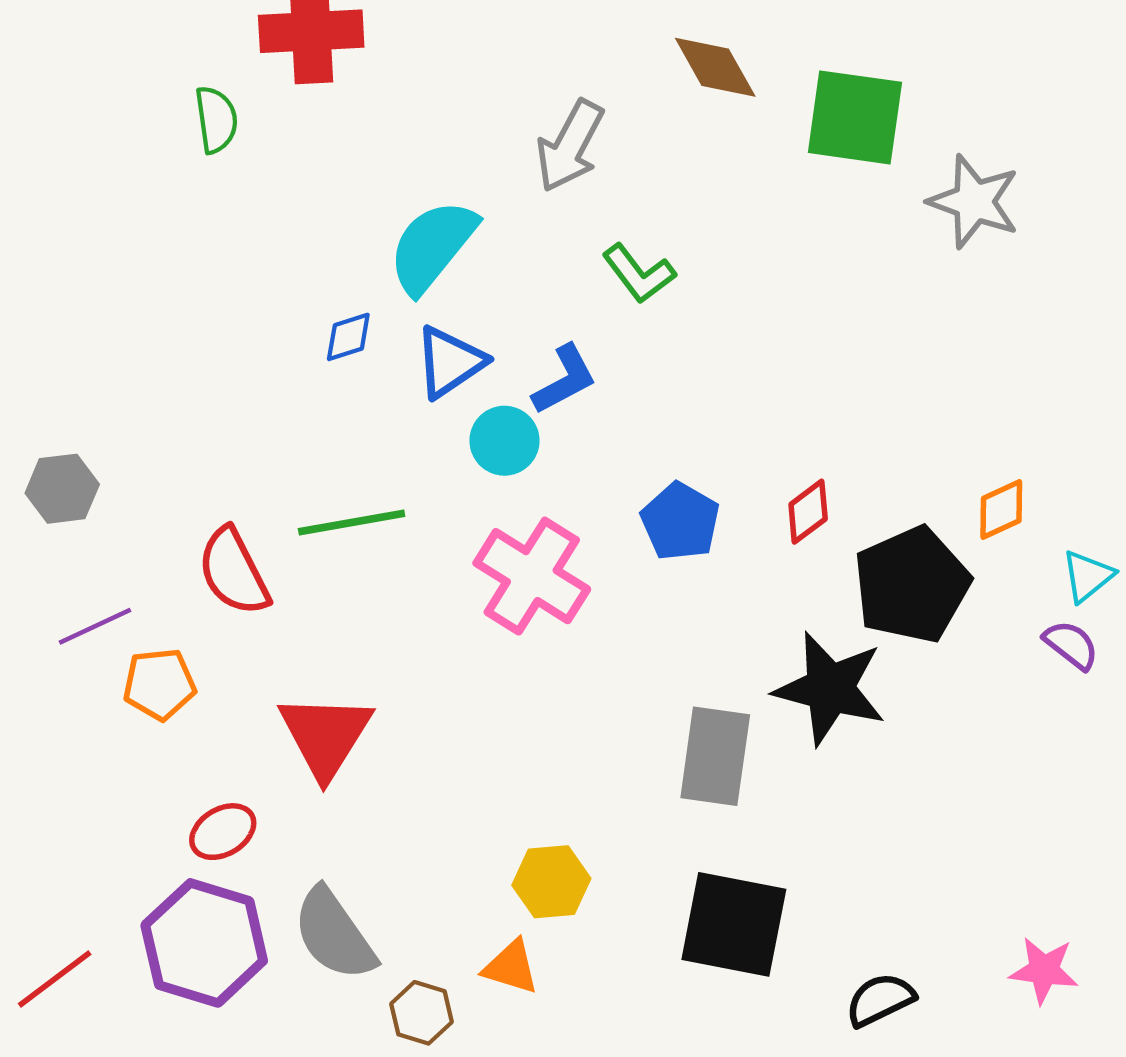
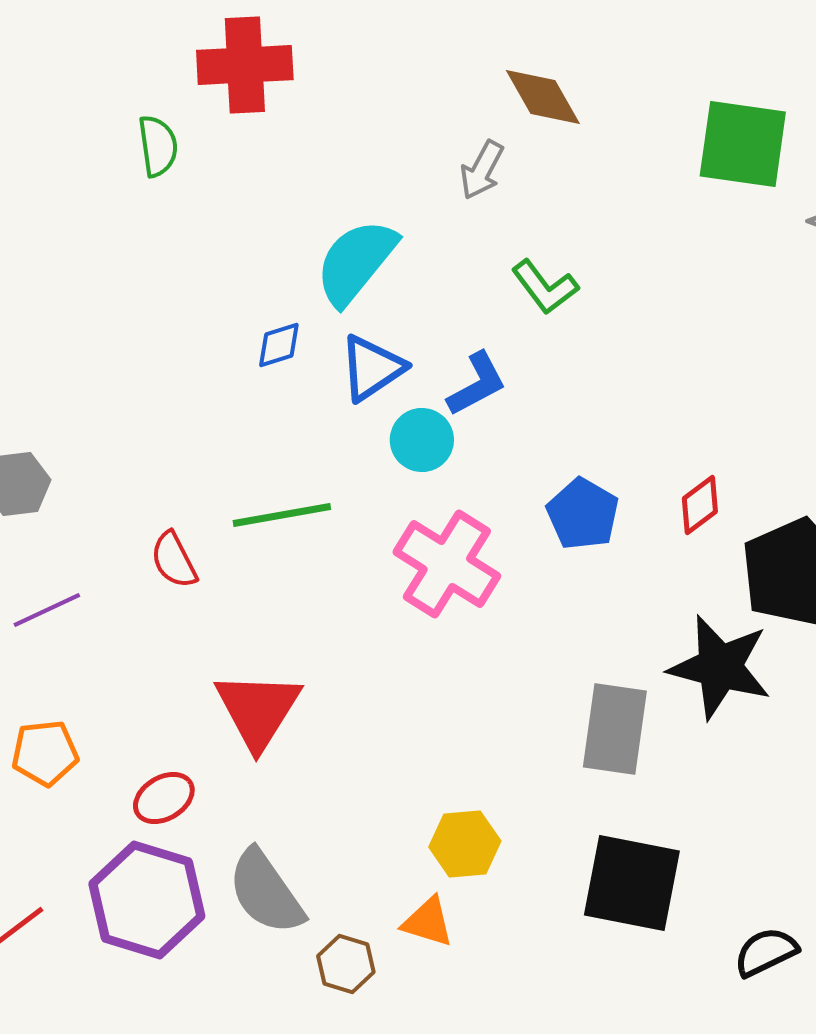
brown diamond: (715, 67) -> (543, 97), moved
gray arrow: (570, 146) -> (482, 170), size x0.7
red semicircle: (234, 572) -> (174, 560), size x0.7
orange pentagon: (159, 684) -> (45, 753), moved

